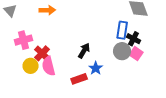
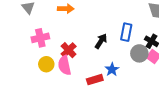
blue rectangle: (122, 30) -> (126, 32), moved
black arrow: (84, 51) -> (101, 41), moved
red cross: (42, 53) -> (69, 50), moved

